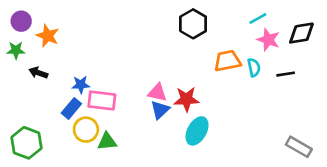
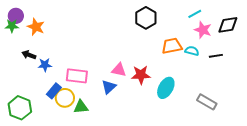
green star: (16, 50) -> (12, 26), moved
cyan semicircle: (254, 67) -> (192, 51), turned -64
blue star: (81, 85) -> (45, 65), moved
blue rectangle: (71, 108) -> (54, 91), moved
blue triangle: (160, 110) -> (109, 87), moved
cyan ellipse: (197, 131) -> (166, 88), moved
gray rectangle: (299, 147) -> (207, 102), moved

